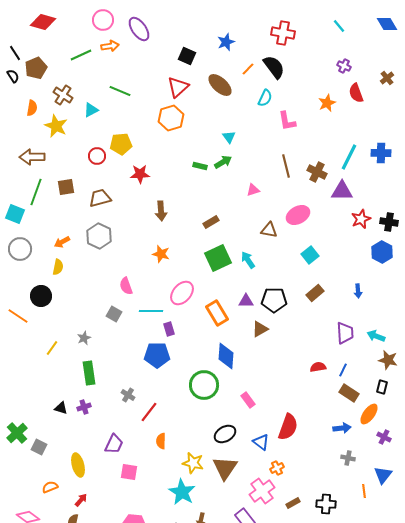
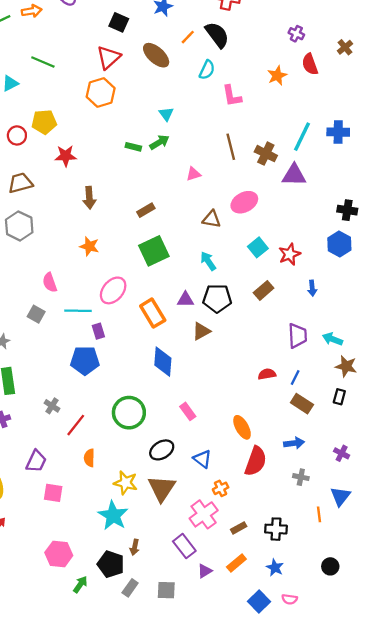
red star: (361, 219) -> (290, 254), moved
cyan arrow: (248, 260) -> (208, 261), moved
green circle: (204, 385) -> (129, 413), moved
orange ellipse: (369, 414) -> (242, 427), moved, turned -65
red semicircle: (288, 427) -> (256, 461), moved

